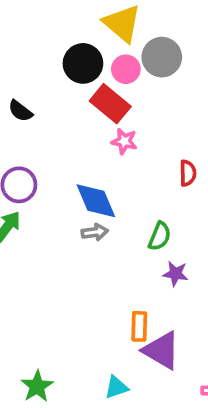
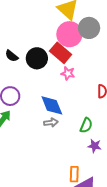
black circle: (83, 63) -> (37, 58), moved
pink circle: (126, 69) -> (69, 34), size x1.6

